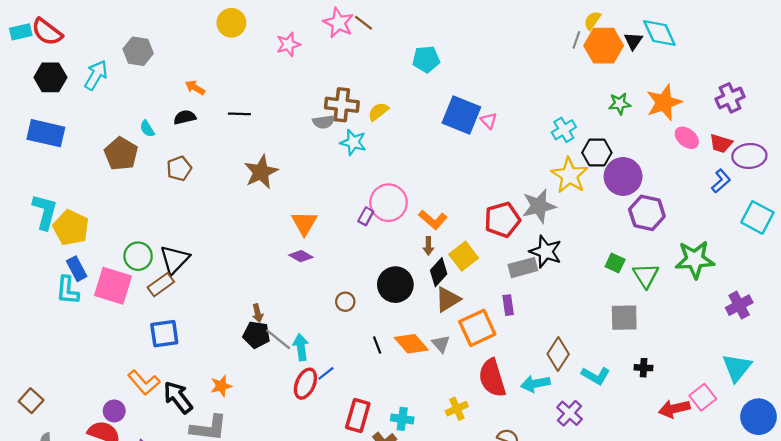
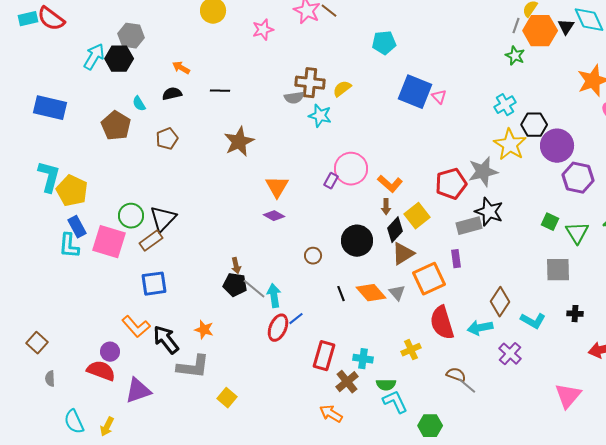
black hexagon: (50, 77) -> (119, 59), moved
green star: (620, 104) -> (515, 56), moved, turned 30
orange star: (221, 386) -> (204, 330), turned 30

